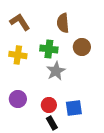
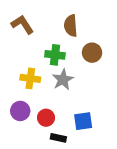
yellow cross: (18, 55) -> (30, 78), moved
red circle: (49, 105) -> (46, 118), moved
black rectangle: (52, 123) -> (58, 138), turned -48

